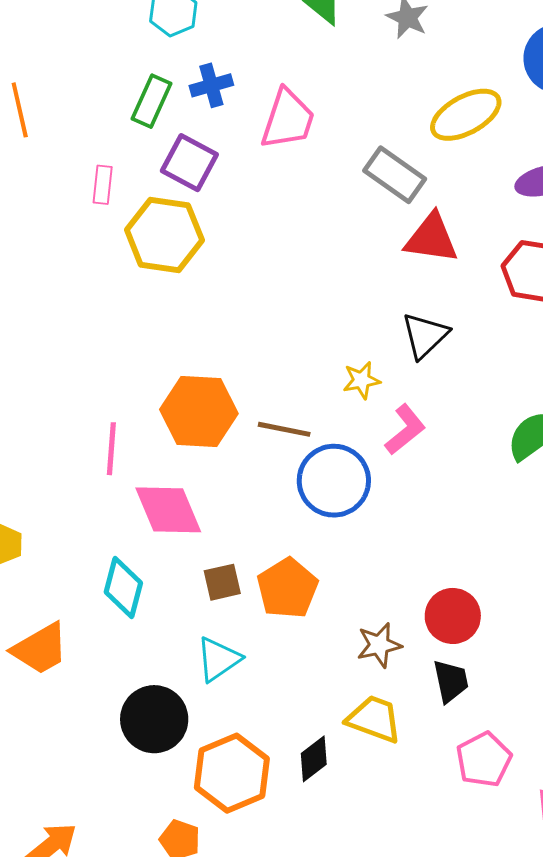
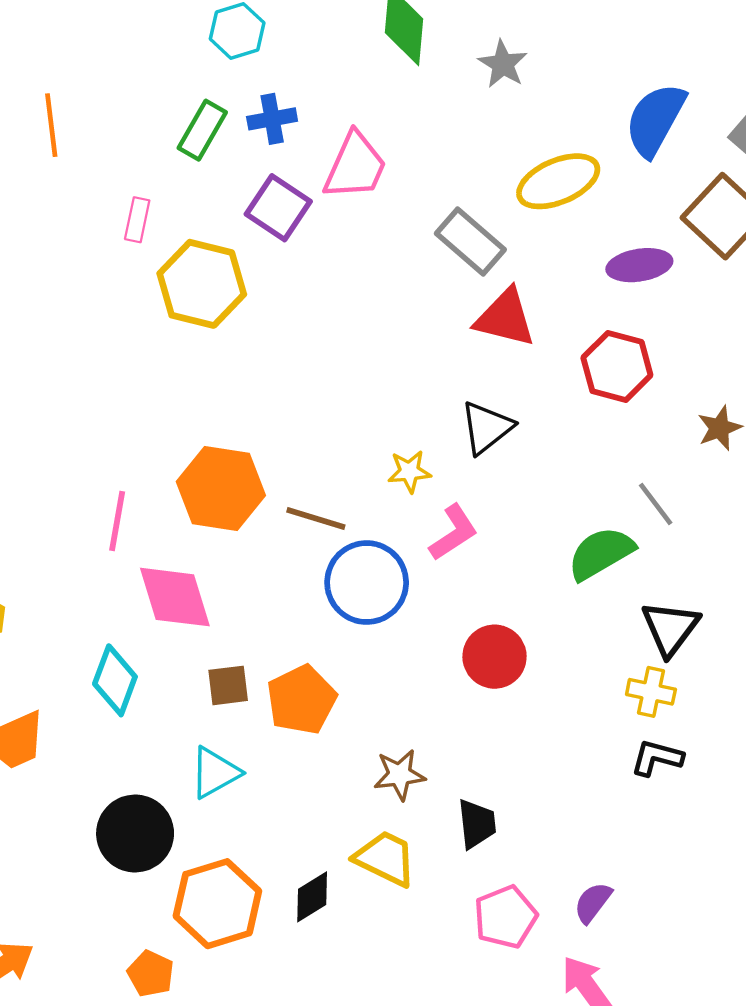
purple square: (189, 163) -> (278, 208), moved
red circle: (453, 616) -> (495, 657), moved

